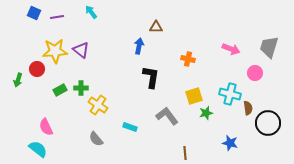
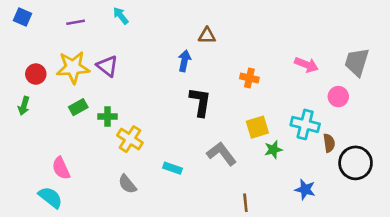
blue square: (34, 13) -> (23, 17), moved
red circle: (37, 69) -> (36, 74), moved
green rectangle: (60, 90) -> (78, 107), moved

